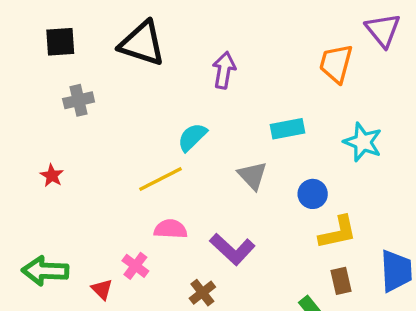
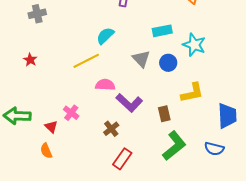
cyan star: (363, 142) -> (194, 45), moved
red star: (52, 176) -> (30, 60), moved
blue circle: (313, 194) -> (168, 63), moved
pink semicircle: (171, 229) -> (105, 85), moved
brown rectangle: (341, 281) -> (164, 114), moved

